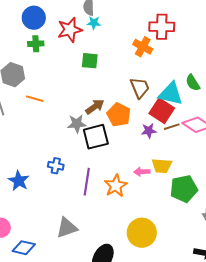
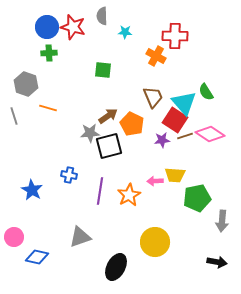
cyan star: (94, 23) -> (125, 32), moved
red star: (70, 30) -> (73, 27), moved, turned 30
cyan triangle: (171, 94) -> (184, 103), turned 36

